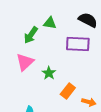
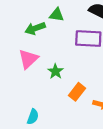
green arrow: (31, 35) -> (35, 28), turned 36

